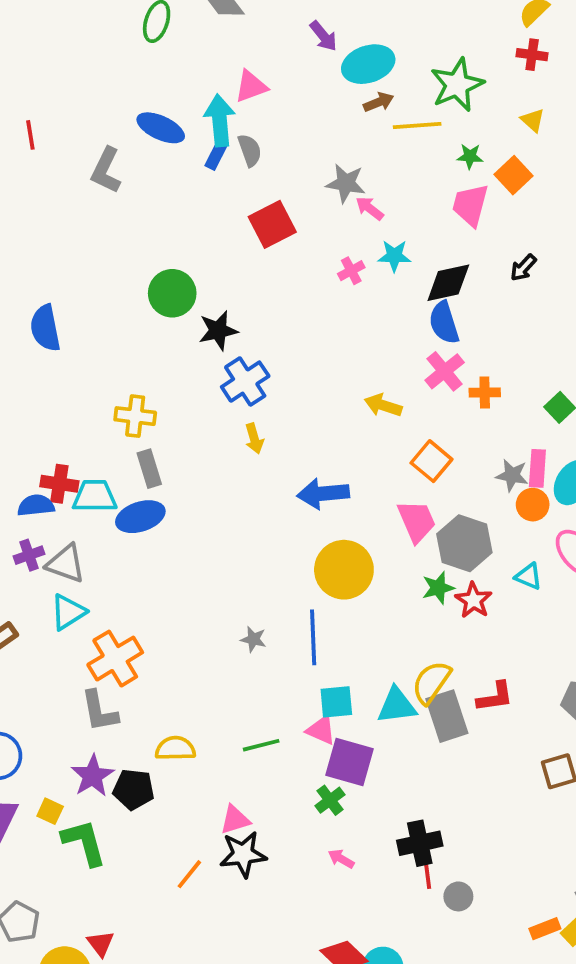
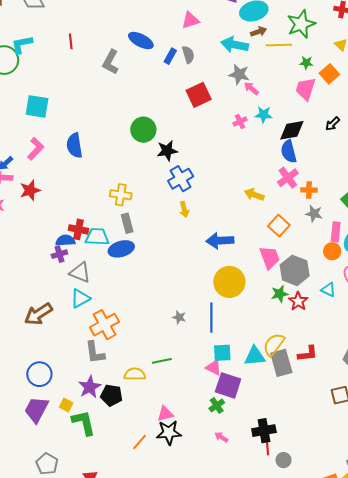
cyan arrow: (220, 120) -> (235, 45), moved, turned -76
gray star: (512, 475) -> (314, 214), moved
purple cross: (29, 555) -> (59, 254), moved
green line: (261, 745) -> (162, 361), moved

